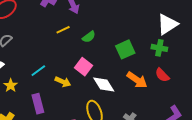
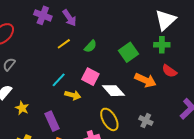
cyan line: (38, 71) -> (59, 80), moved

